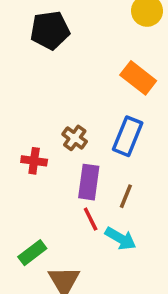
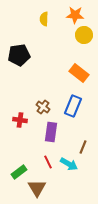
black pentagon: (50, 30) -> (19, 55), moved
brown line: (126, 196) -> (83, 147), moved
red line: (91, 219) -> (48, 162), moved

